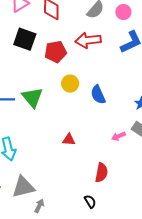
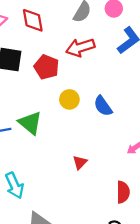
red pentagon: (56, 52) -> (47, 67), turned -30
red triangle: (69, 140) -> (80, 162), turned -40

